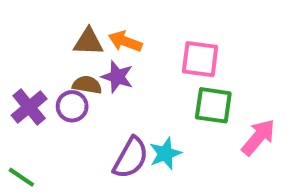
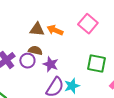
pink square: (200, 59) -> (88, 24), moved, turned 30
purple star: (117, 77) -> (51, 64), moved

